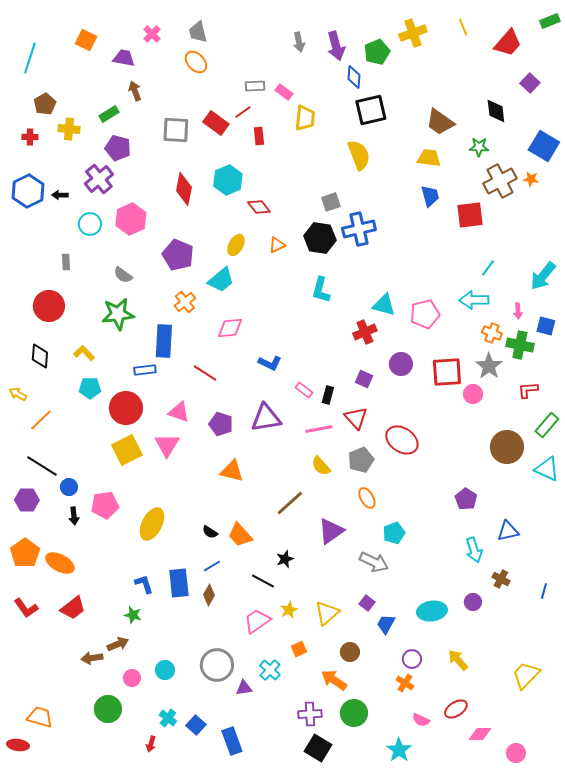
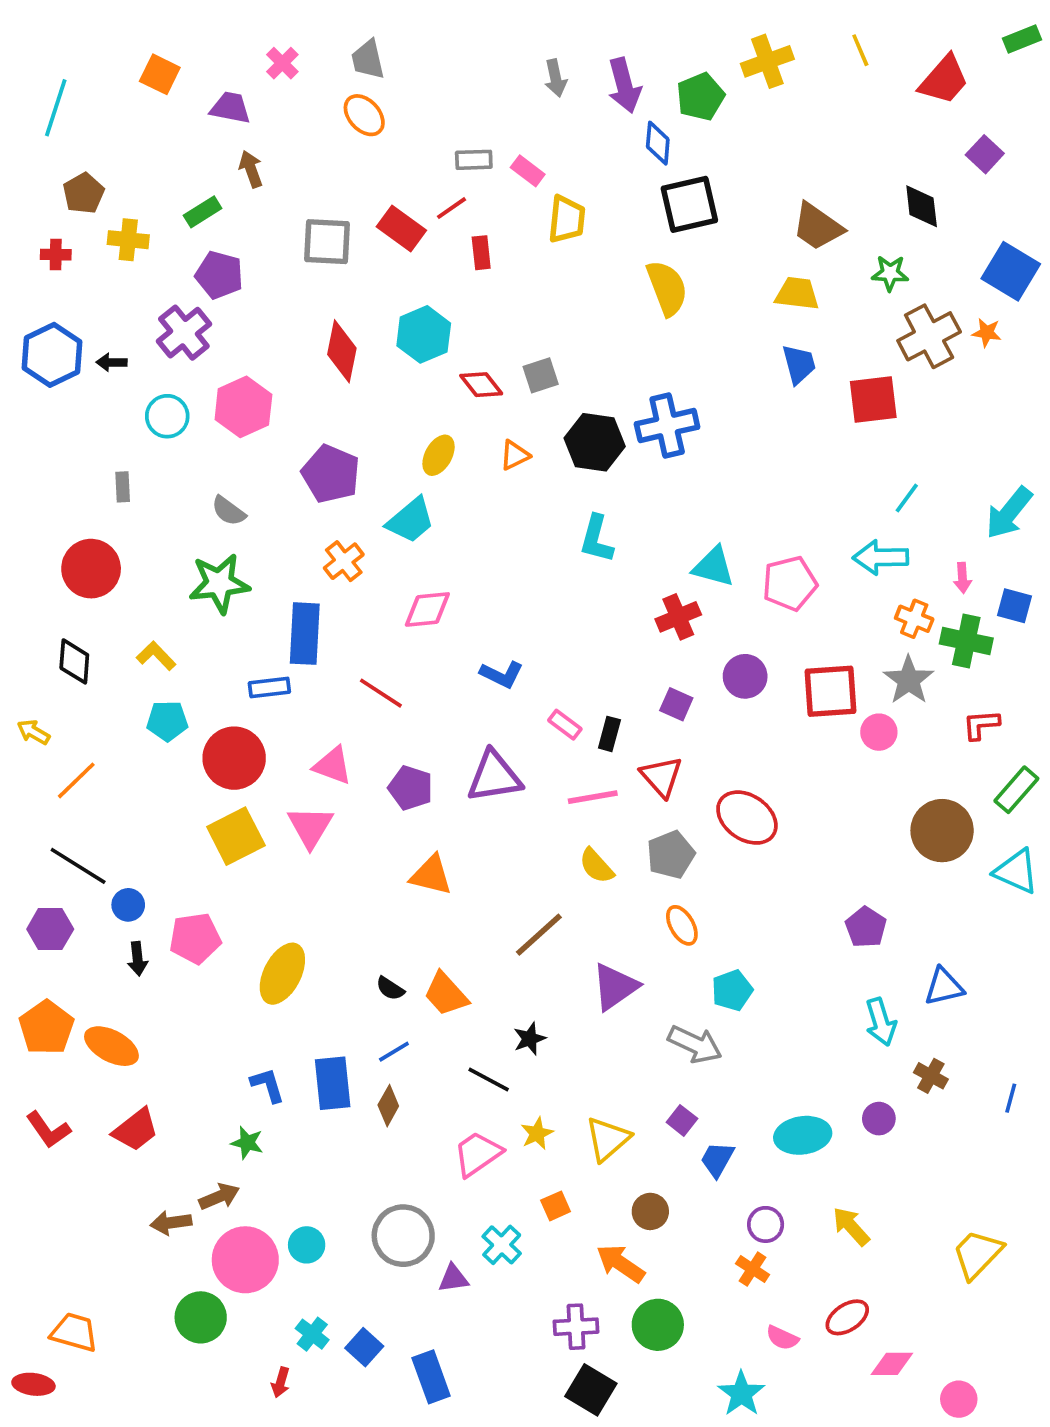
gray square: (331, 202) -> (541, 375), moved
pink circle: (132, 678) -> (245, 1260), size x2.0

